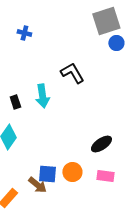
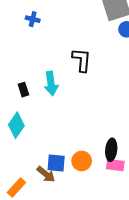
black L-shape: (72, 73) -> (82, 60), turned 35
black ellipse: (101, 144) -> (111, 150), moved, turned -50

